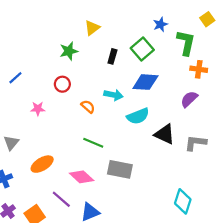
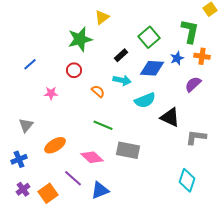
blue star: (160, 25) -> (177, 58), moved
green star: (69, 51) -> (80, 39), size x1.4
black rectangle: (112, 56) -> (121, 55), moved, turned 32
gray L-shape: (196, 143) -> (196, 137), moved

